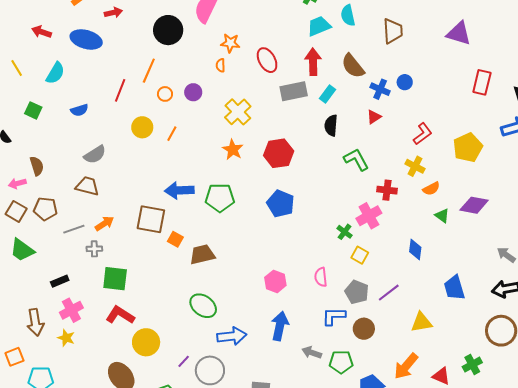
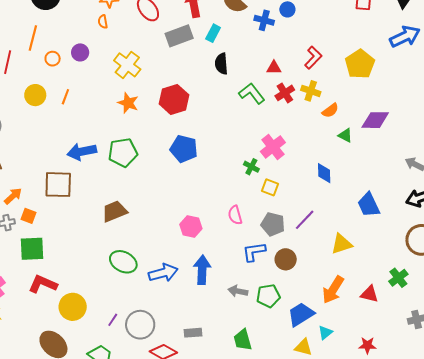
red triangle: (374, 117) -> (274, 68), moved, turned 42
red cross: (387, 190) -> (285, 93), moved, turned -30
orange square: (175, 239) -> (29, 216), moved
blue arrow: (232, 336) -> (163, 273), moved

